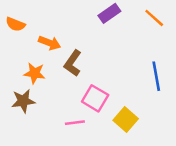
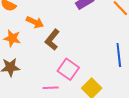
orange star: (35, 73) -> (12, 38), moved

